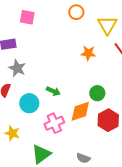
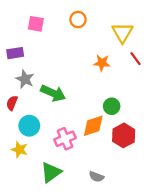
orange circle: (76, 12) -> (78, 20), moved
green arrow: (53, 91) -> (53, 93), moved, size x1.6
cyan circle: (29, 103) -> (29, 126), moved

